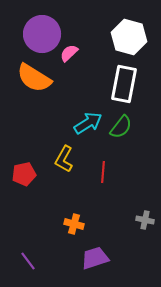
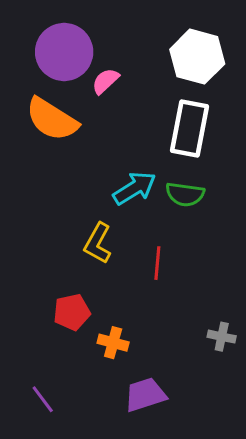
green semicircle: (121, 127) -> (185, 194), turned 60
red pentagon: (24, 174) -> (72, 312), moved

